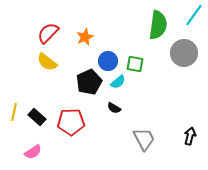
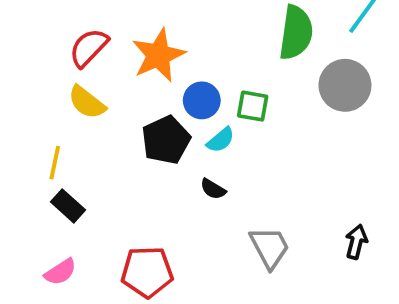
orange star: (85, 37) -> (158, 55), size x1.6
yellow line: (14, 112) -> (55, 163), moved
red pentagon: (71, 122) -> (147, 272), moved

